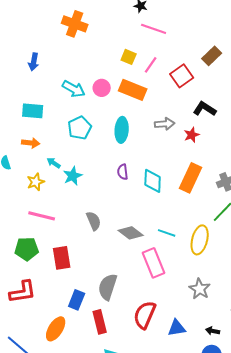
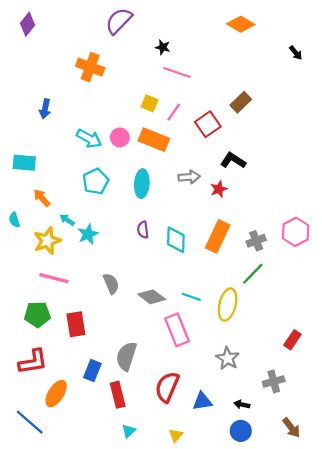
cyan rectangle: (33, 111) -> (24, 163), moved
orange arrow: (31, 143) -> (42, 198), turned -138
yellow star: (36, 182) -> (47, 241), size x1.4
orange ellipse: (56, 329) -> (56, 394), moved

